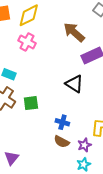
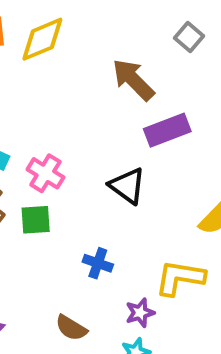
pink cross: (27, 42) -> (45, 173), moved
brown semicircle: (62, 142) -> (71, 328), moved

